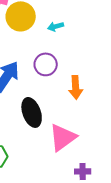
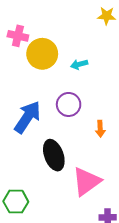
orange arrow: (76, 87) -> (100, 129), size x0.7

